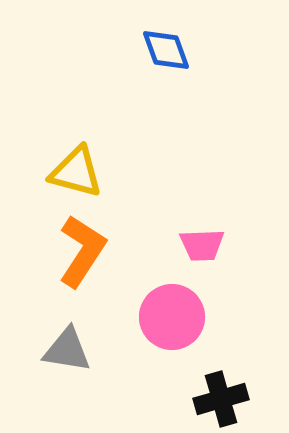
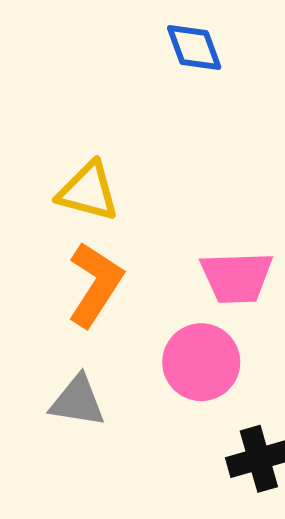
pink trapezoid: (202, 245) -> (237, 277), size x1.4

